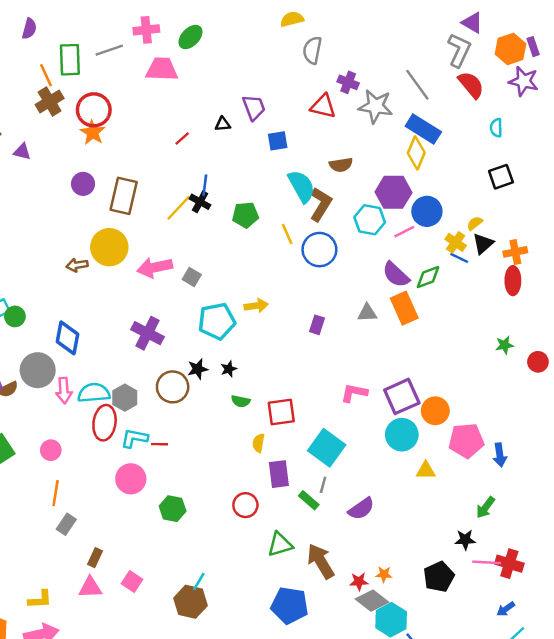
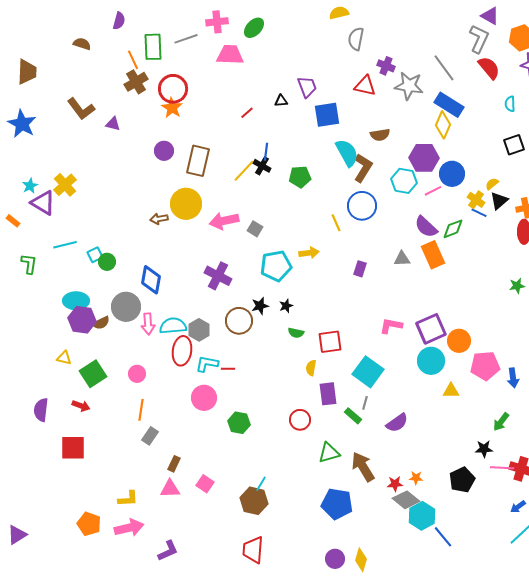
blue square: (278, 141) -> (327, 115), size x1.5
yellow line: (287, 234) -> (336, 223), moved

